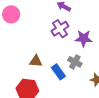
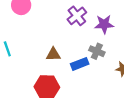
blue rectangle: (58, 72) -> (80, 64), turned -70

